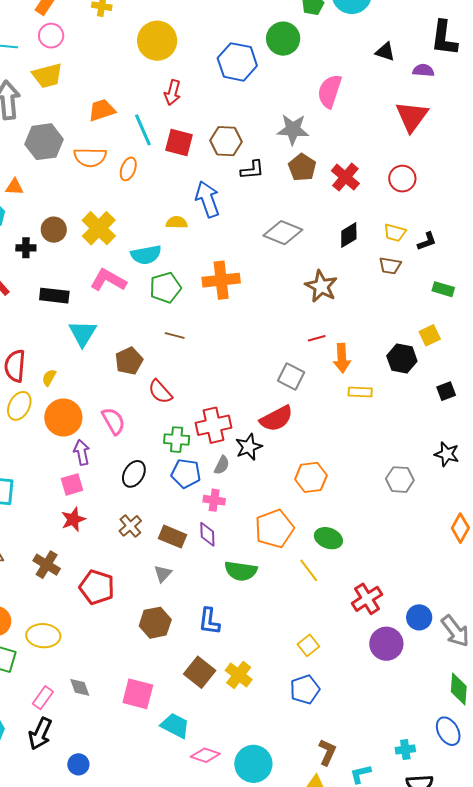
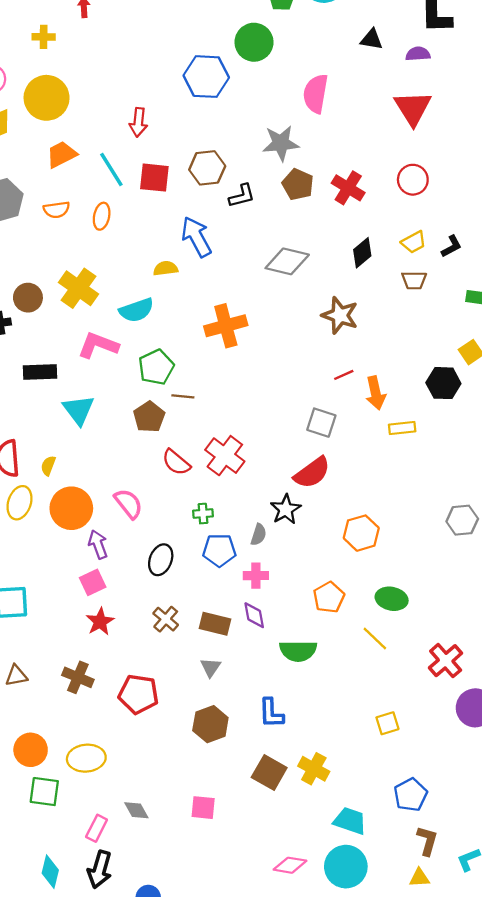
yellow circle: (157, 41) -> (47, 98), moved
orange semicircle: (90, 157) -> (57, 210), size x0.7
yellow trapezoid: (395, 233) -> (414, 242), turned -35
green pentagon: (165, 288) -> (156, 367), moved
brown pentagon: (129, 361) -> (149, 417), moved
red cross: (213, 425) -> (225, 456), moved, turned -32
green cross: (177, 440) -> (203, 514), size x0.7
orange pentagon: (274, 529) -> (329, 597), size x0.7
yellow square: (308, 645) -> (387, 723), turned 30
blue pentagon: (305, 689) -> (411, 795), moved
pink square: (138, 694) -> (203, 808), size x0.7
cyan trapezoid: (175, 726) -> (350, 821), moved

